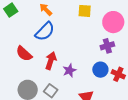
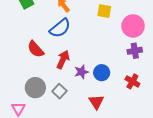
purple cross: (107, 46) -> (135, 51), moved
blue circle: (100, 70) -> (102, 73), moved

